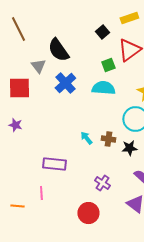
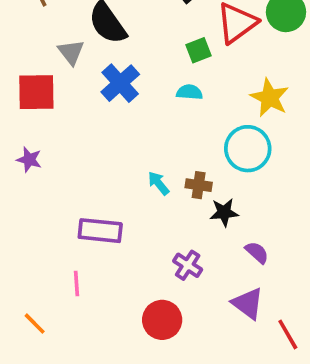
cyan semicircle: (103, 88) -> (189, 92), size x0.6
black star: (129, 148) -> (224, 212), moved
orange line: (17, 206) -> (35, 324), moved, turned 40

